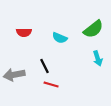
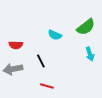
red semicircle: (24, 32) -> (16, 45), moved
red line: (51, 84) -> (47, 86), moved

